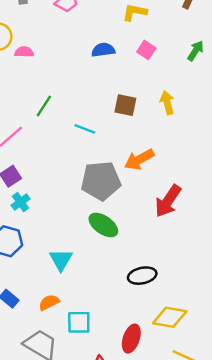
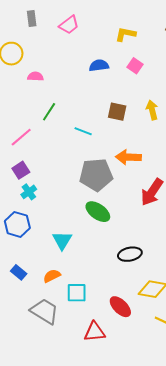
pink semicircle: (24, 52) -> (35, 76), moved
orange arrow: (139, 159) -> (128, 157), turned 30
red ellipse: (131, 339) -> (120, 307), turned -65

